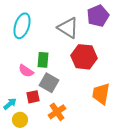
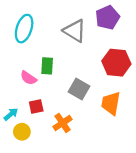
red hexagon: (84, 57) -> (116, 63), moved
gray square: (49, 83) -> (79, 89), moved

